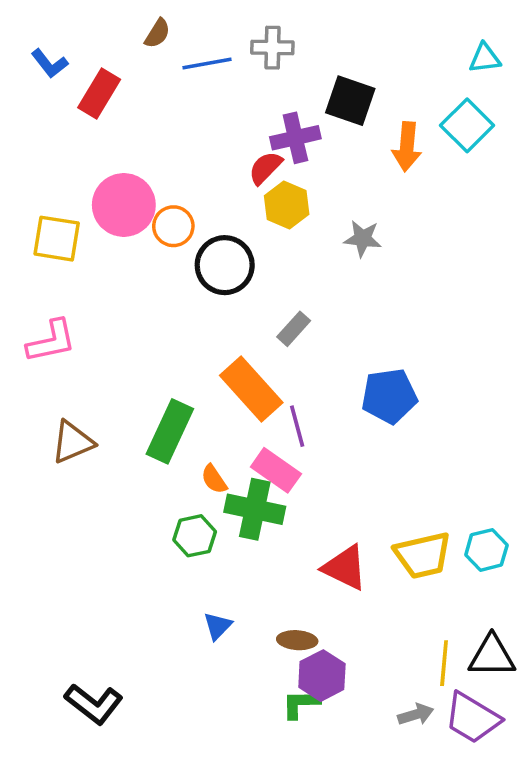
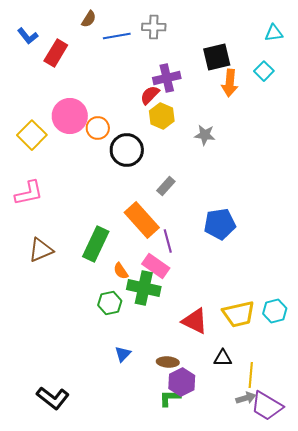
black square: (350, 101) -> (217, 57), moved, turned -32
cyan square: (467, 125) -> (264, 71), size x0.7
yellow square: (57, 239) -> (32, 135), turned 36
black triangle: (492, 656) -> (223, 358), moved, size x0.7
gray arrow: (416, 714) -> (246, 398), moved

